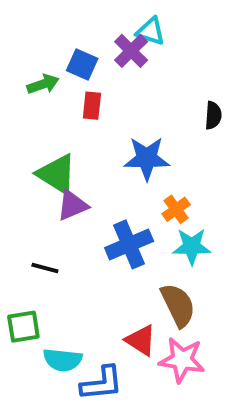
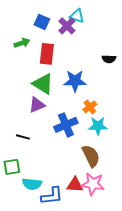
blue square: (82, 65) -> (42, 22), moved
red rectangle: (92, 106) -> (47, 54), size x1.5
black semicircle: (213, 115) -> (109, 59), turned 88
green triangle: (57, 174) -> (43, 84), moved
red triangle: (141, 340) -> (75, 185), moved, turned -30

